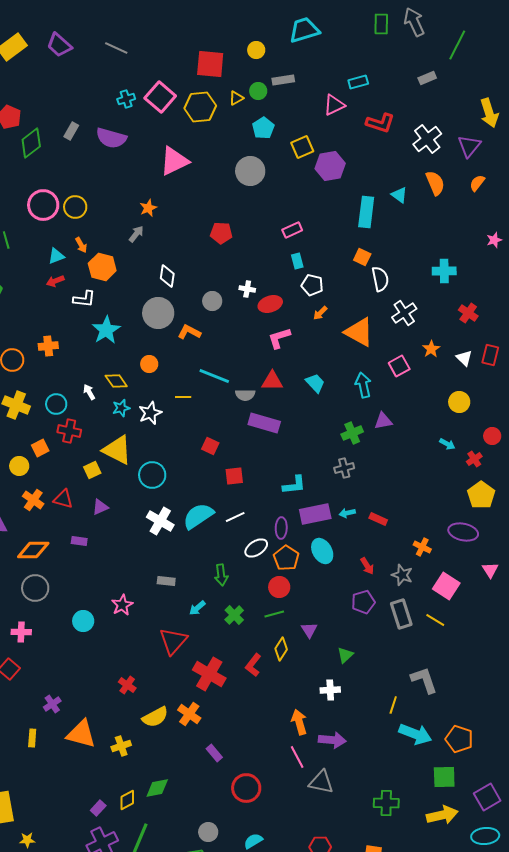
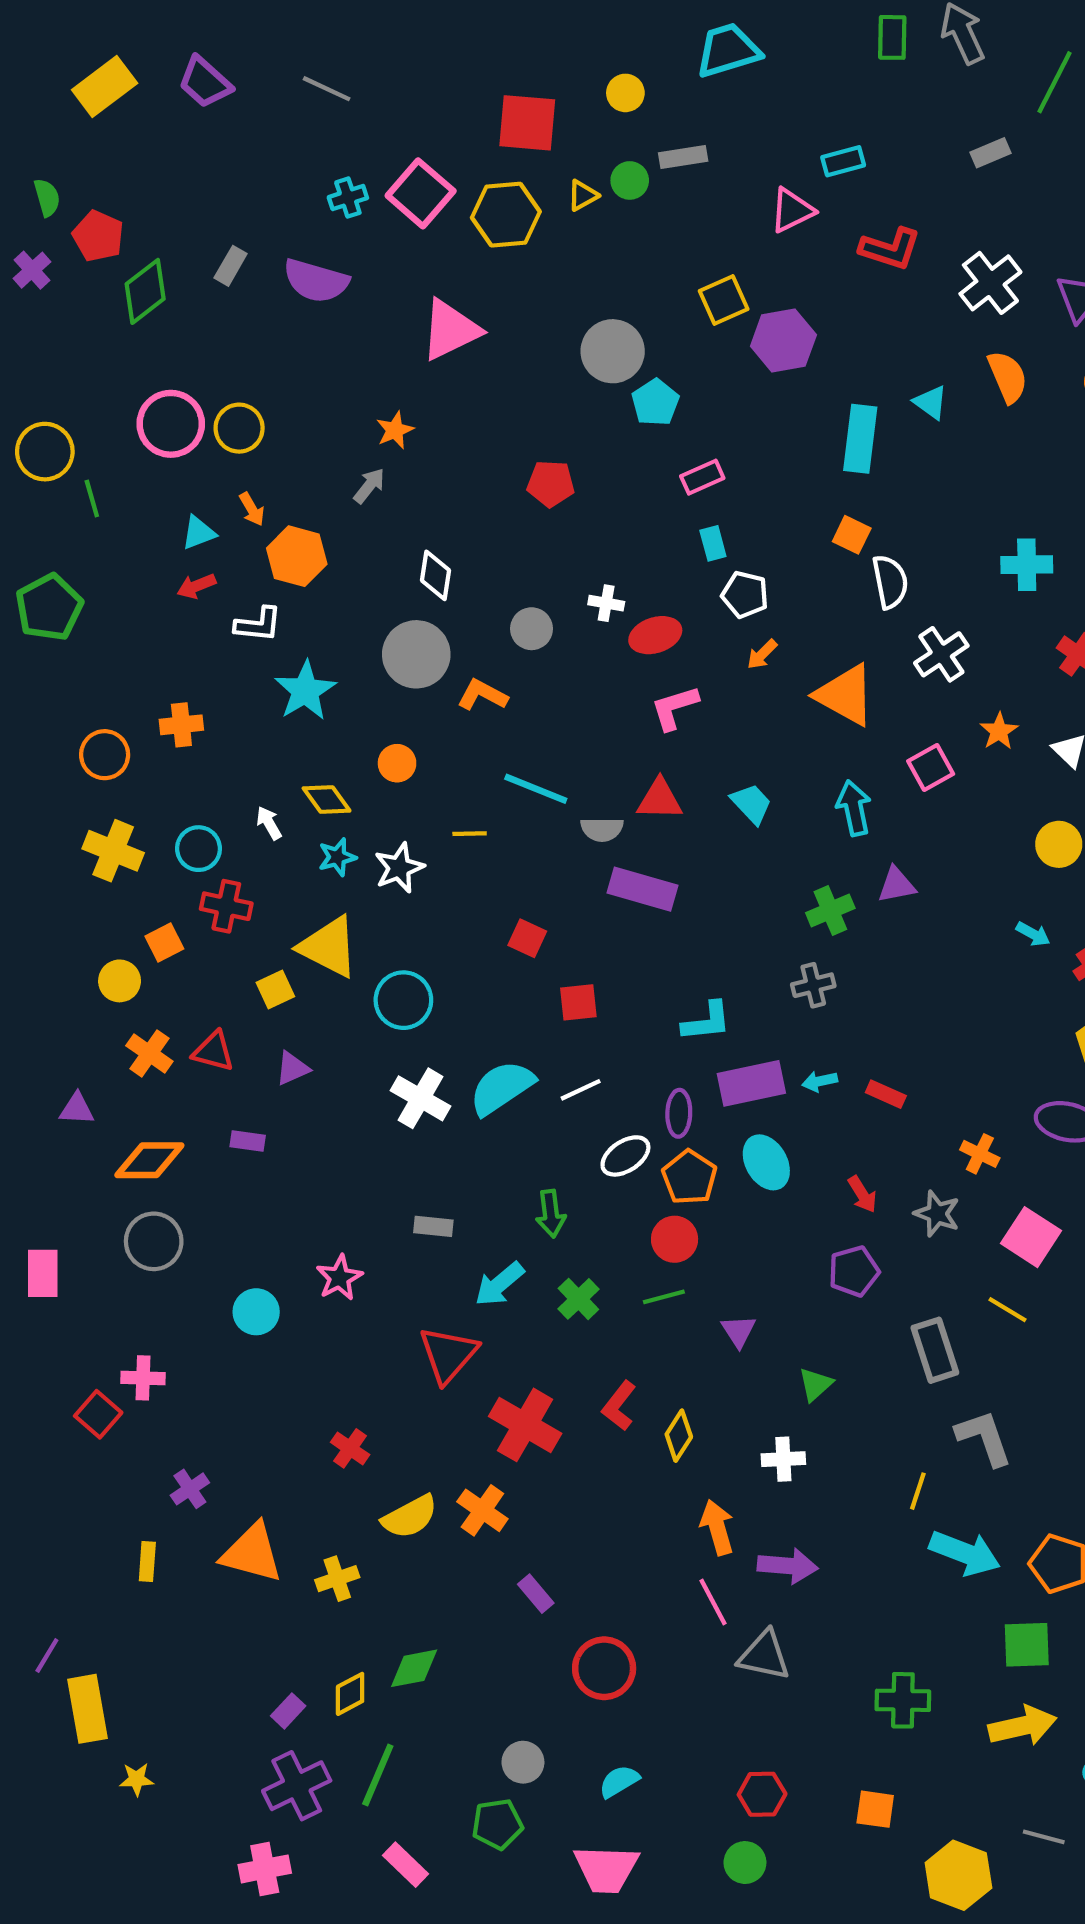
cyan pentagon: (263, 128) -> (655, 402), moved
cyan arrow: (197, 608) -> (499, 1284), size x1.4
gray rectangle: (401, 614) -> (935, 1350), moved
pink cross: (21, 632) -> (143, 1378), moved
yellow diamond: (281, 649) -> (679, 1436), moved

